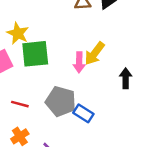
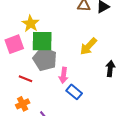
pink arrow: (79, 62) -> (63, 75), moved
gray pentagon: (61, 101) -> (45, 59), moved

